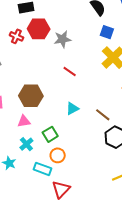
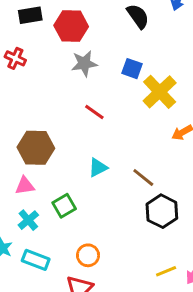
red hexagon: (39, 29) -> (71, 26), moved
blue square: (107, 32) -> (132, 69), moved
orange circle: (58, 155) -> (88, 255), moved
cyan rectangle: (43, 169) -> (36, 260), moved

